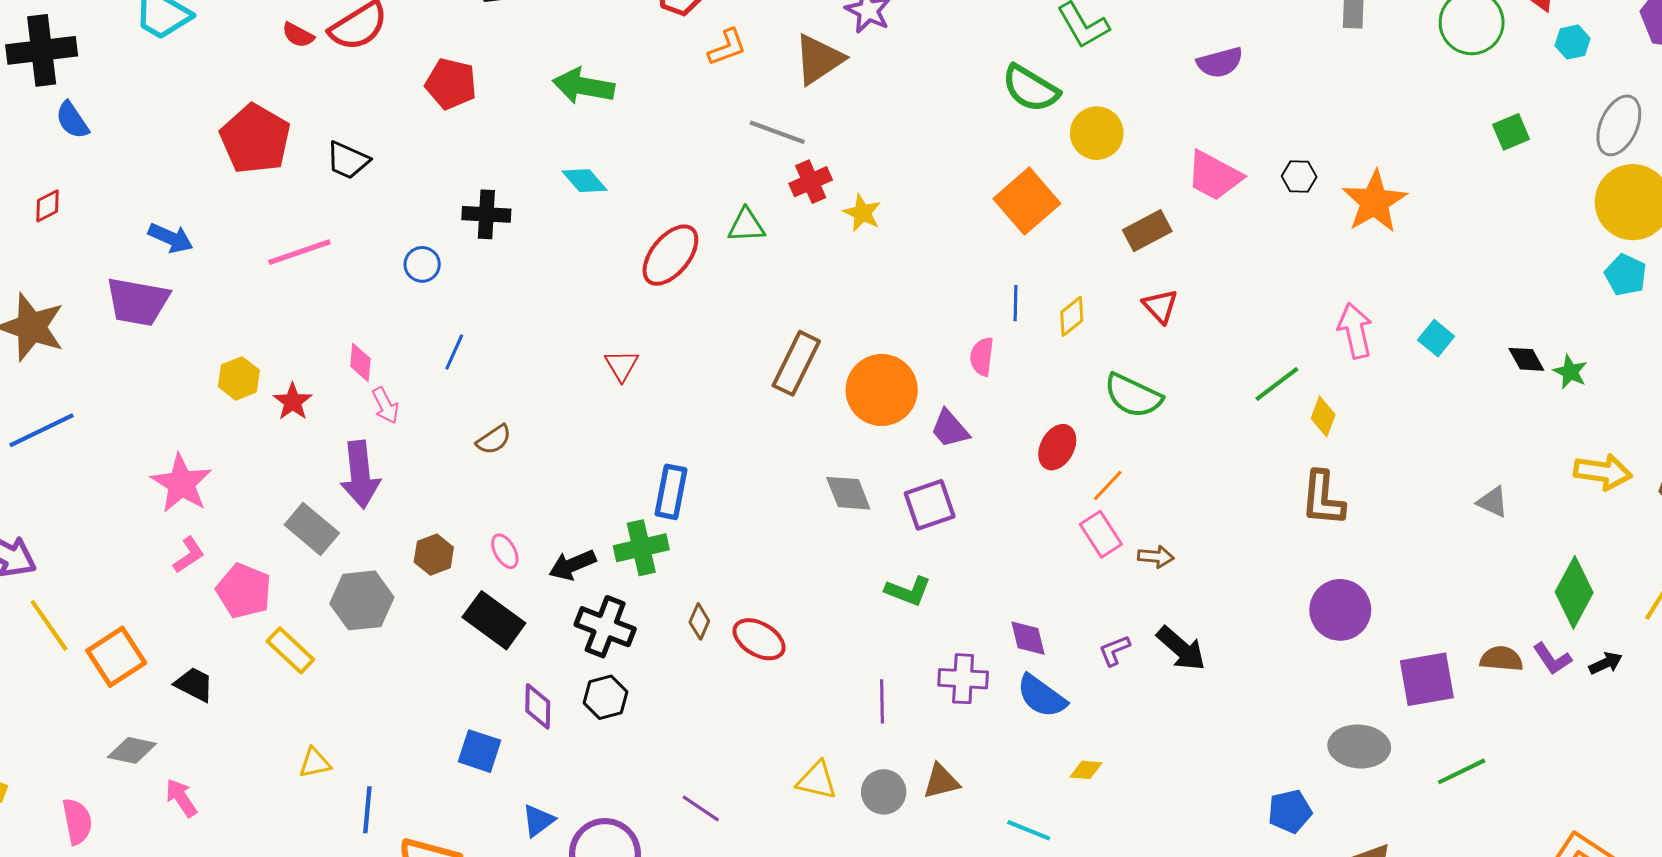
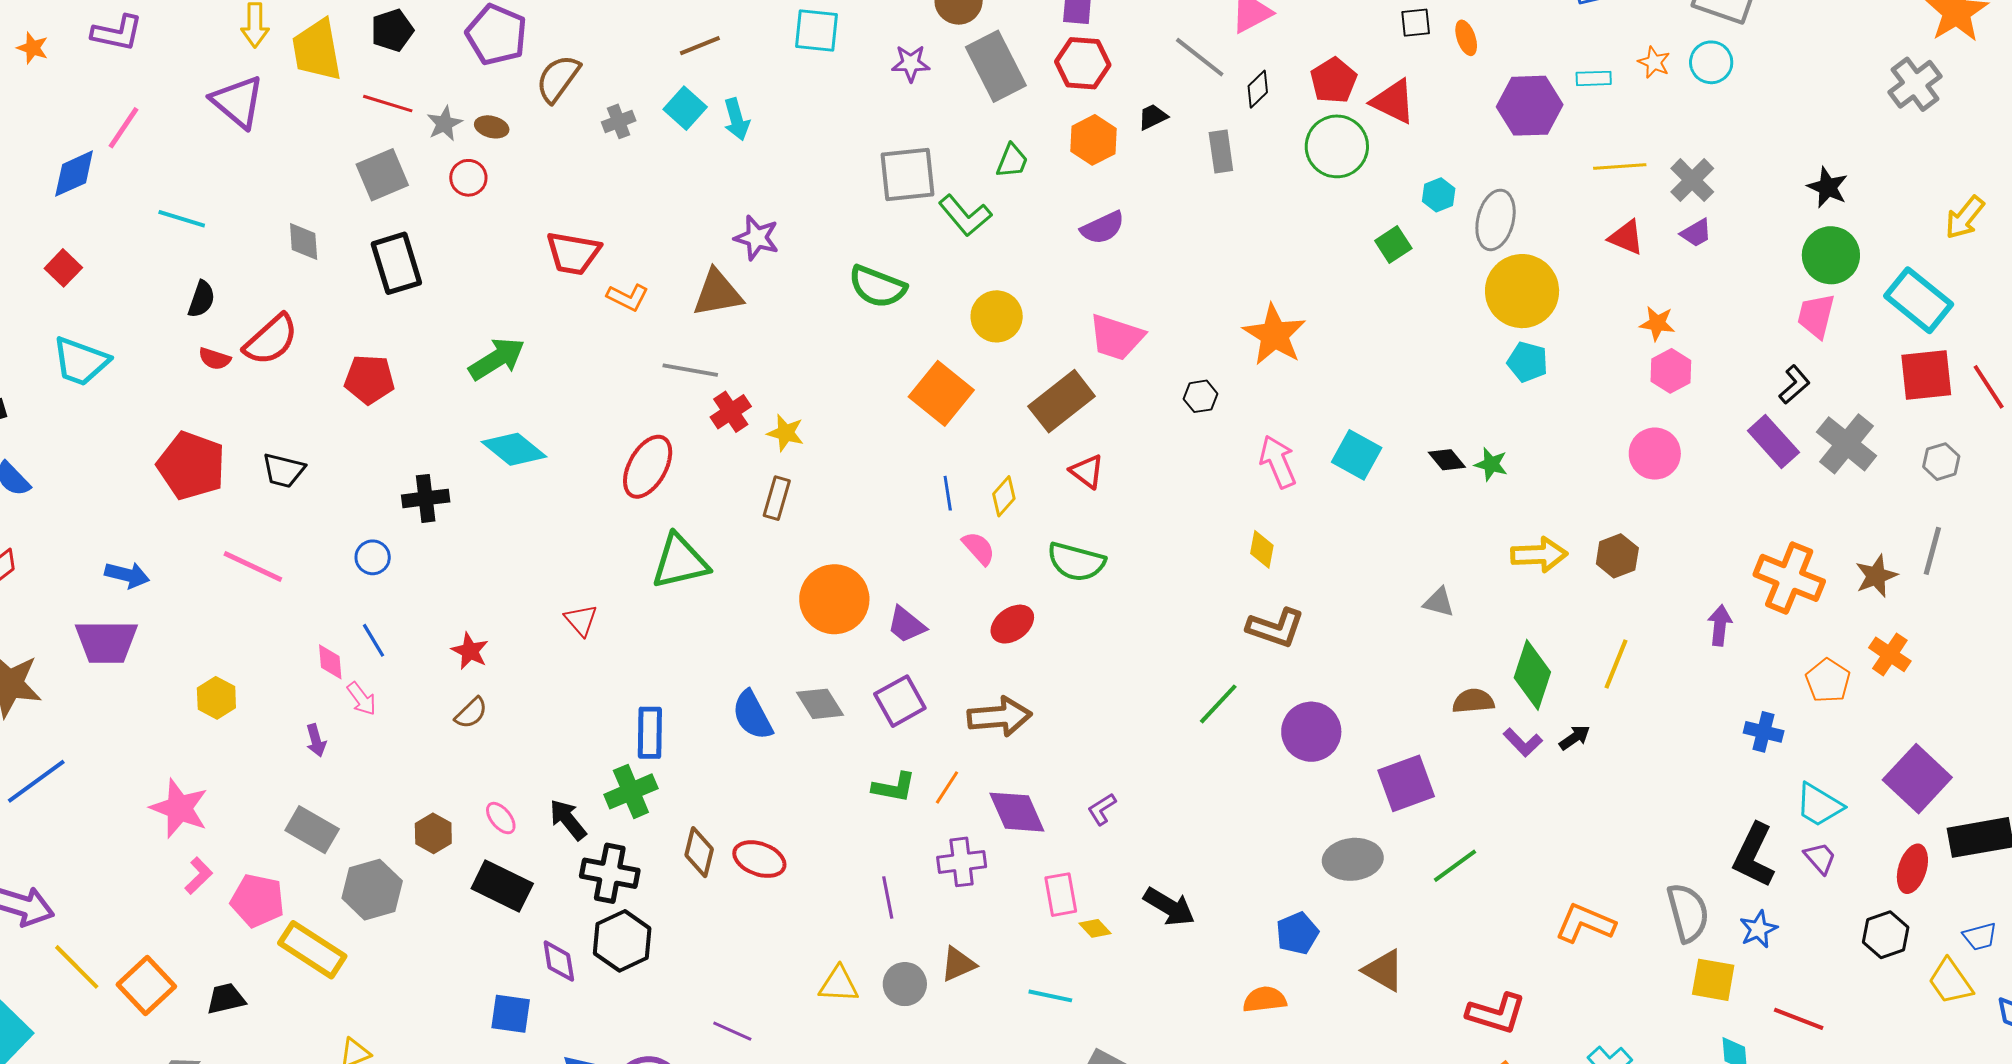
cyan hexagon: (1573, 42) -> (1439, 195), moved
orange L-shape: (727, 47) -> (628, 297), turned 57
brown triangle: (819, 59) -> (718, 293), turned 34
green arrow: (583, 86) -> (497, 359), turned 148
green semicircle: (1030, 88) -> (877, 287), moved
black hexagon: (1299, 176) -> (1200, 396), moved
cyan diamond: (585, 181) -> (514, 449), size x1.4
green triangle: (746, 225) -> (680, 562), moved, size x1.6
brown rectangle: (1147, 231) -> (1062, 401), size x1.4
pink line: (299, 252) -> (253, 567), turned 54
red ellipse: (670, 255) -> (648, 467), moved
cyan square: (1436, 338) -> (1357, 455), size x1.4
blue line: (454, 352) -> (374, 640), moved, turned -45
pink semicircle: (982, 357) -> (979, 548), moved, turned 141
brown rectangle: (796, 363) -> (777, 498), moved, size x0.7
green line: (1277, 384) -> (1218, 704), moved
red star: (293, 402) -> (470, 651), moved
red ellipse: (1057, 447) -> (1012, 624), turned 36
purple arrow: (360, 475) -> (316, 740), moved, size x0.5
orange line: (1108, 485) -> (947, 787), moved
brown L-shape: (1323, 498) -> (1276, 628), turned -66
pink rectangle: (1101, 534) -> (1061, 895), moved, turned 33
brown arrow: (1156, 557) -> (1000, 717), moved, size x1.8
black arrow: (572, 565) -> (568, 820), turned 84
brown diamond: (699, 621) -> (699, 852), size x1.4
purple diamond: (1028, 638) -> (1017, 812), size x1.5
black arrow: (1181, 648) -> (1169, 907), moved
yellow rectangle: (290, 650) -> (312, 950), size x1.4
brown semicircle: (1501, 659) -> (1473, 701), moved
black trapezoid: (194, 684) -> (226, 999), turned -30
blue semicircle: (1042, 696) -> (752, 715), moved, turned 36
black hexagon: (605, 697) -> (622, 941), size x1.4
yellow diamond: (1086, 770) -> (1095, 928), turned 52

